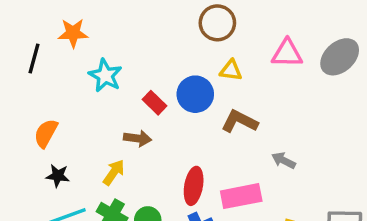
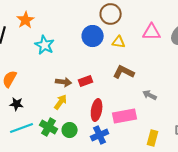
orange star: (73, 33) -> (26, 20), turned -30
blue circle: (195, 94) -> (93, 36), moved
red rectangle: (155, 103) -> (86, 81), moved, turned -64
yellow arrow: (114, 172) -> (61, 102), moved

